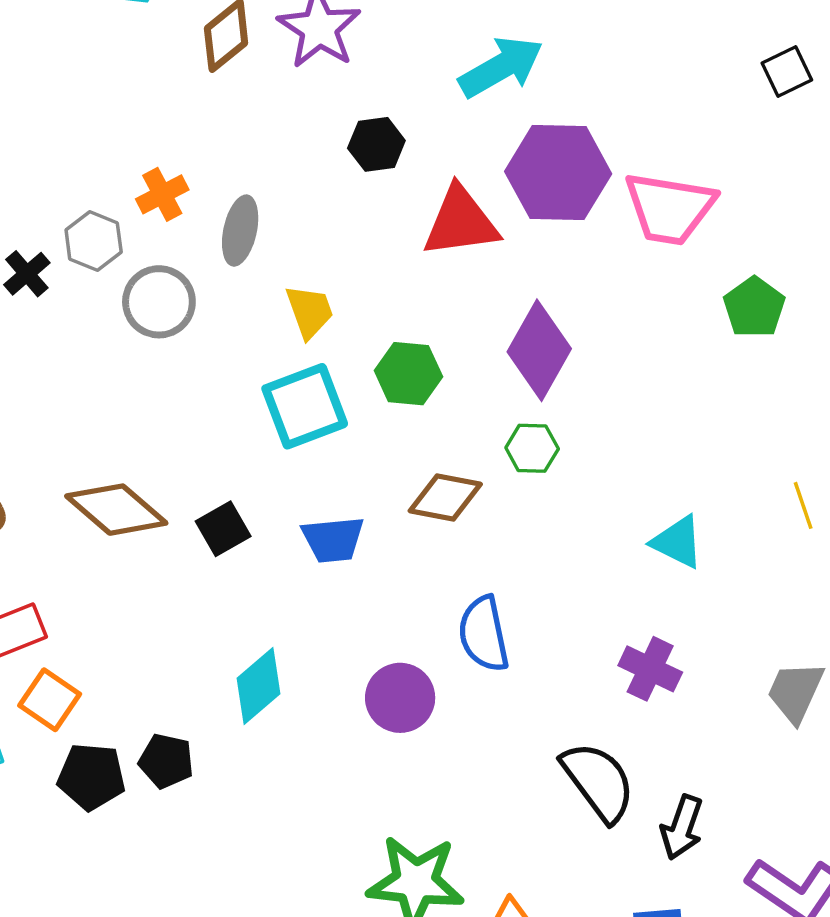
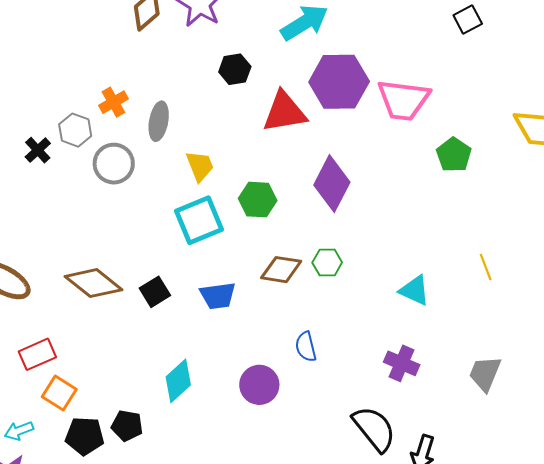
green hexagon: (532, 448) -> (327, 263), moved
blue semicircle: (484, 634) -> (306, 347), size x0.7

